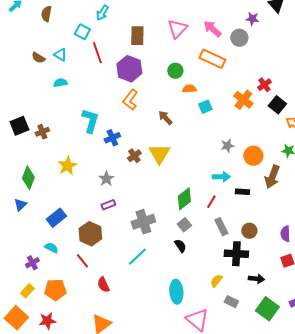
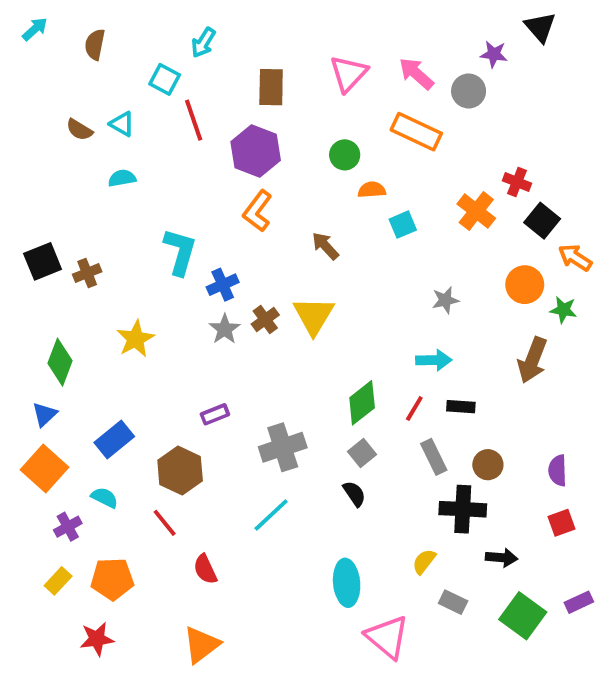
red cross: (264, 85) -> (517, 182), turned -32
orange circle: (253, 156) -> (525, 285), moved
gray star: (106, 179) -> (225, 329), moved
black rectangle: (242, 192) -> (461, 407), moved
orange square: (16, 318) -> (45, 469), moved

